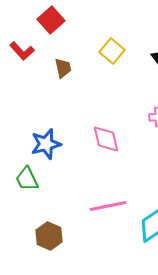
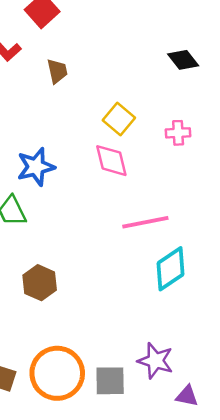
yellow square: (112, 51) -> (119, 119), moved
pink line: (108, 206) -> (145, 222), moved

